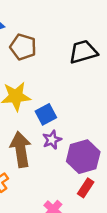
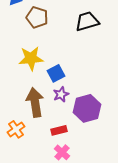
red rectangle: (86, 188) -> (59, 130), moved, turned 42

